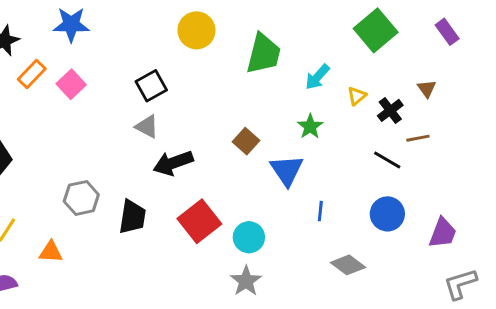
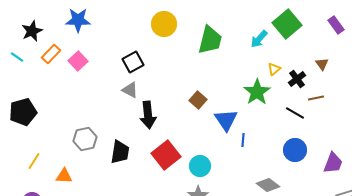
cyan arrow: (317, 77) -> (259, 39), moved
green star: (310, 127) -> (257, 92), moved, size x1.5
black arrow: (173, 163) -> (148, 115), turned -76
blue line: (320, 211) -> (243, 140), moved

